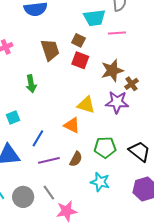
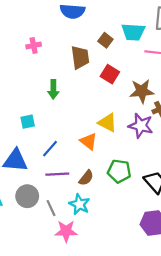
brown square: (78, 40) -> (105, 40), moved
cyan star: (100, 182) -> (79, 204), moved
gray circle: (23, 197) -> (27, 196), moved

